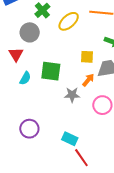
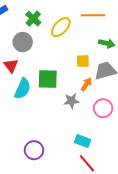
cyan semicircle: (25, 78) -> (23, 89), size x1.5
purple circle: (29, 129) -> (34, 150), moved
cyan rectangle: (70, 139) -> (82, 141), moved

